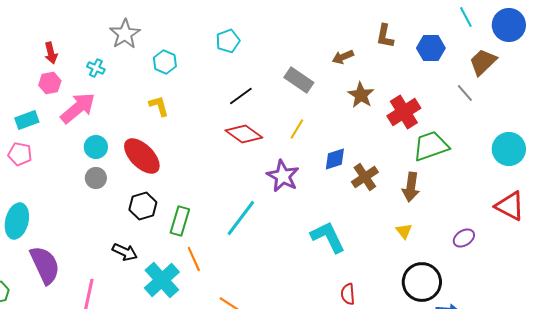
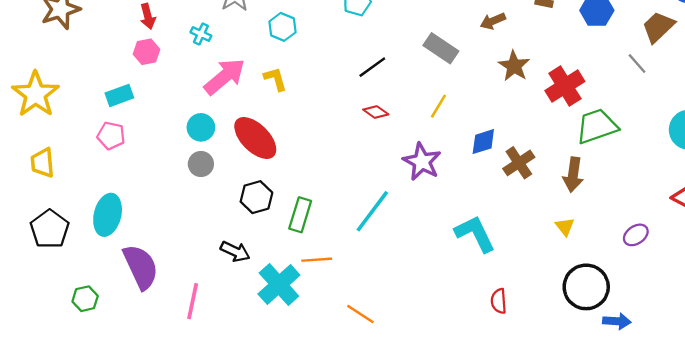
pink arrow: (78, 108) -> (225, 77), moved
red diamond: (244, 134) -> (376, 112), size x0.6
orange line: (194, 259) -> (317, 260), turned -70

